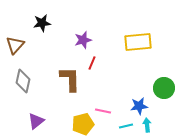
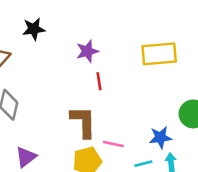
red line: (92, 63) -> (99, 81), turned -32
brown L-shape: (70, 79) -> (83, 122), moved

